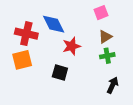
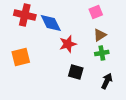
red cross: (26, 34) -> (25, 15), moved
black square: (60, 72) -> (76, 72), moved

